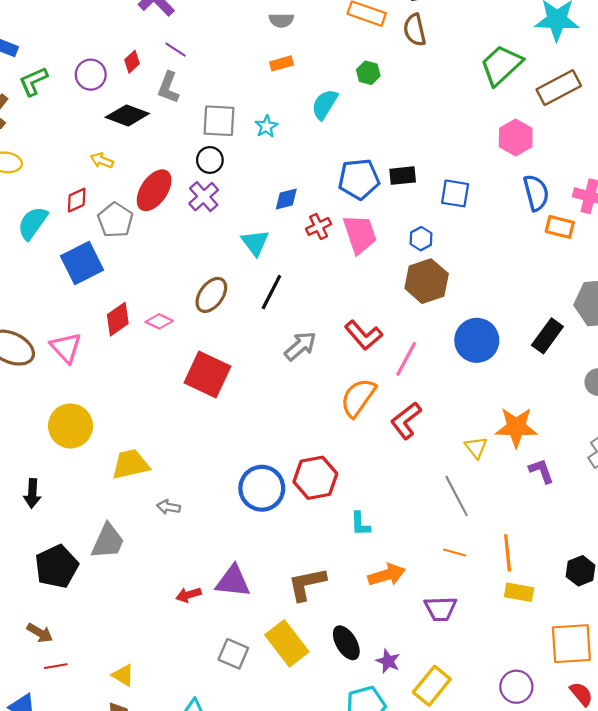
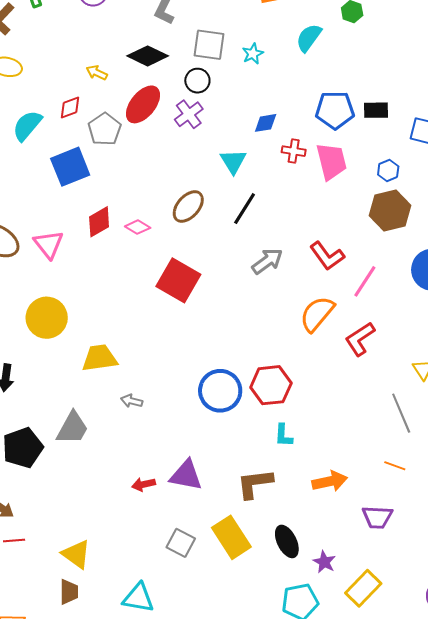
black diamond: (127, 115) -> (148, 56), moved
red cross: (319, 226) -> (294, 151), turned 30
cyan L-shape: (360, 524) -> (283, 435), moved
yellow triangle: (123, 675) -> (76, 554), size x1.4

